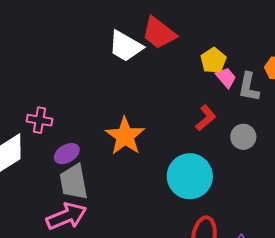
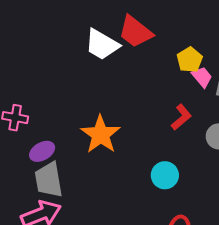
cyan circle: (190, 176) -> (165, 175), size x0.6

